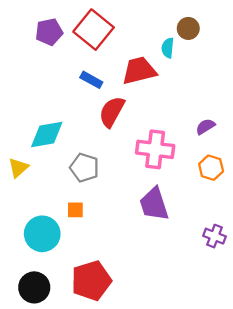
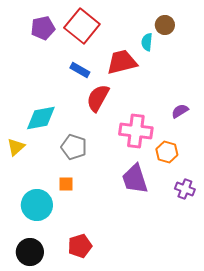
orange hexagon: (211, 168) -> (167, 152), moved
purple cross: (214, 236) -> (185, 189), moved
red pentagon: (91, 281) -> (80, 246), size x0.7

